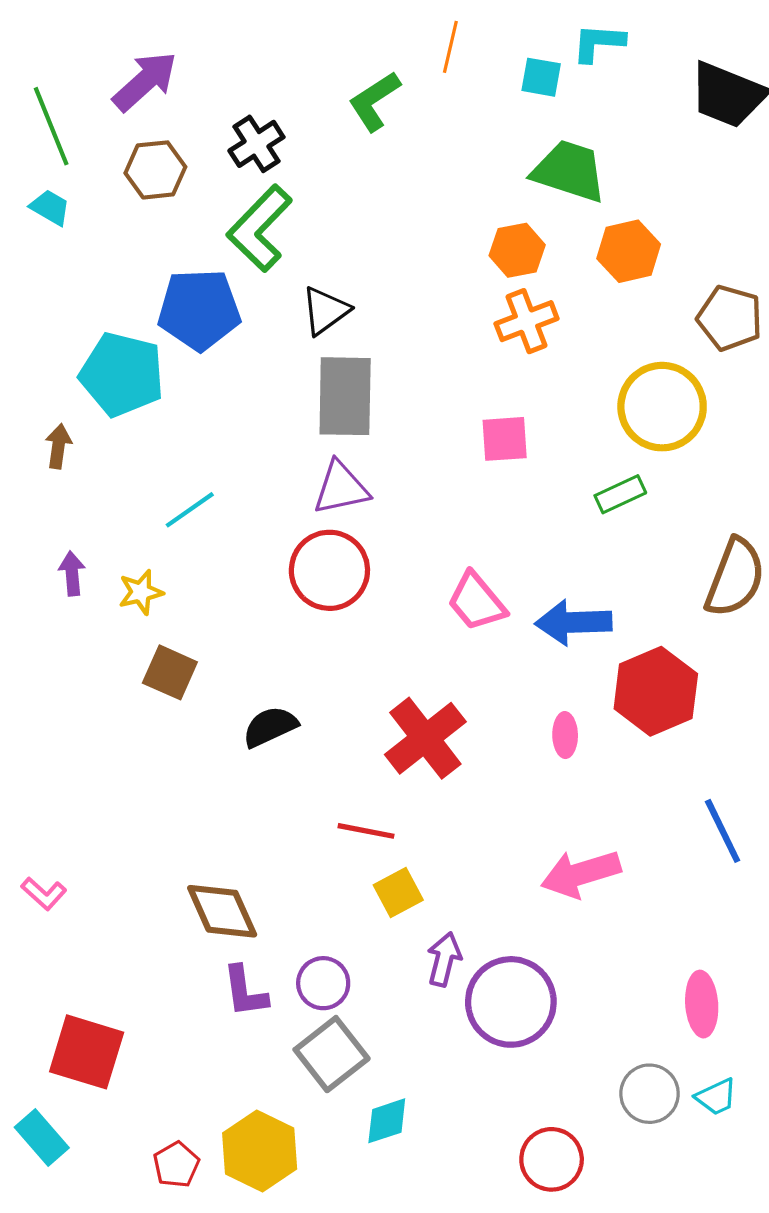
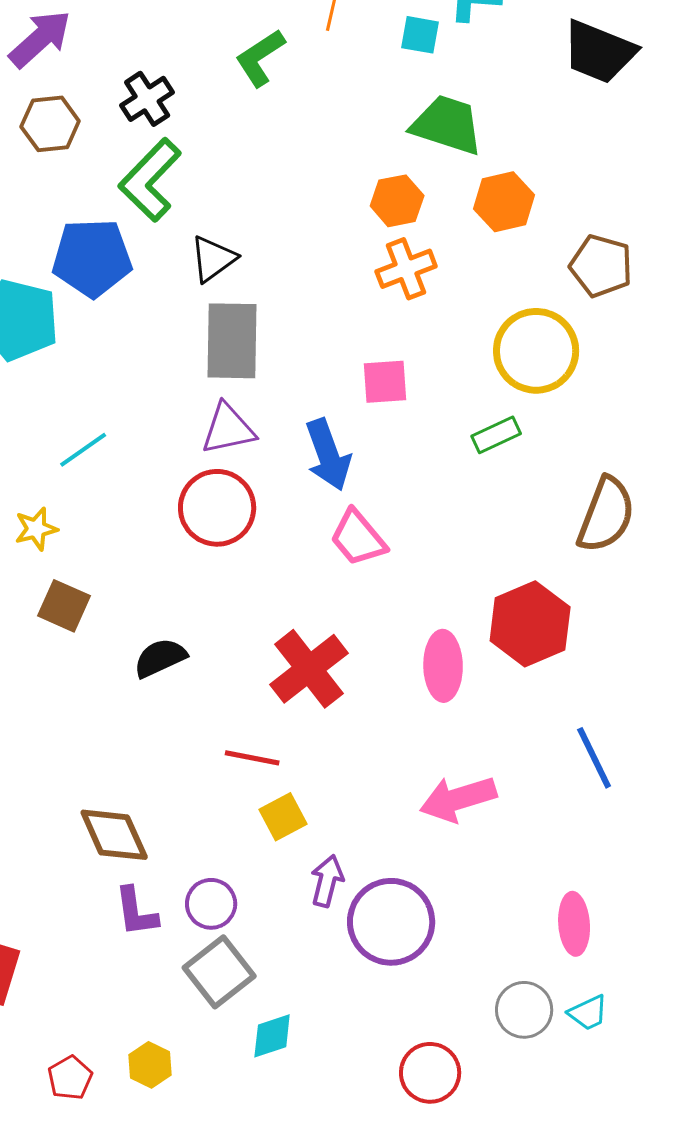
blue arrow: (573, 622) -> (328, 455), moved, turned -108
pink ellipse: (565, 735) -> (443, 666), size x1.6
yellow hexagon: (260, 1151) -> (150, 1065), size x0.6

